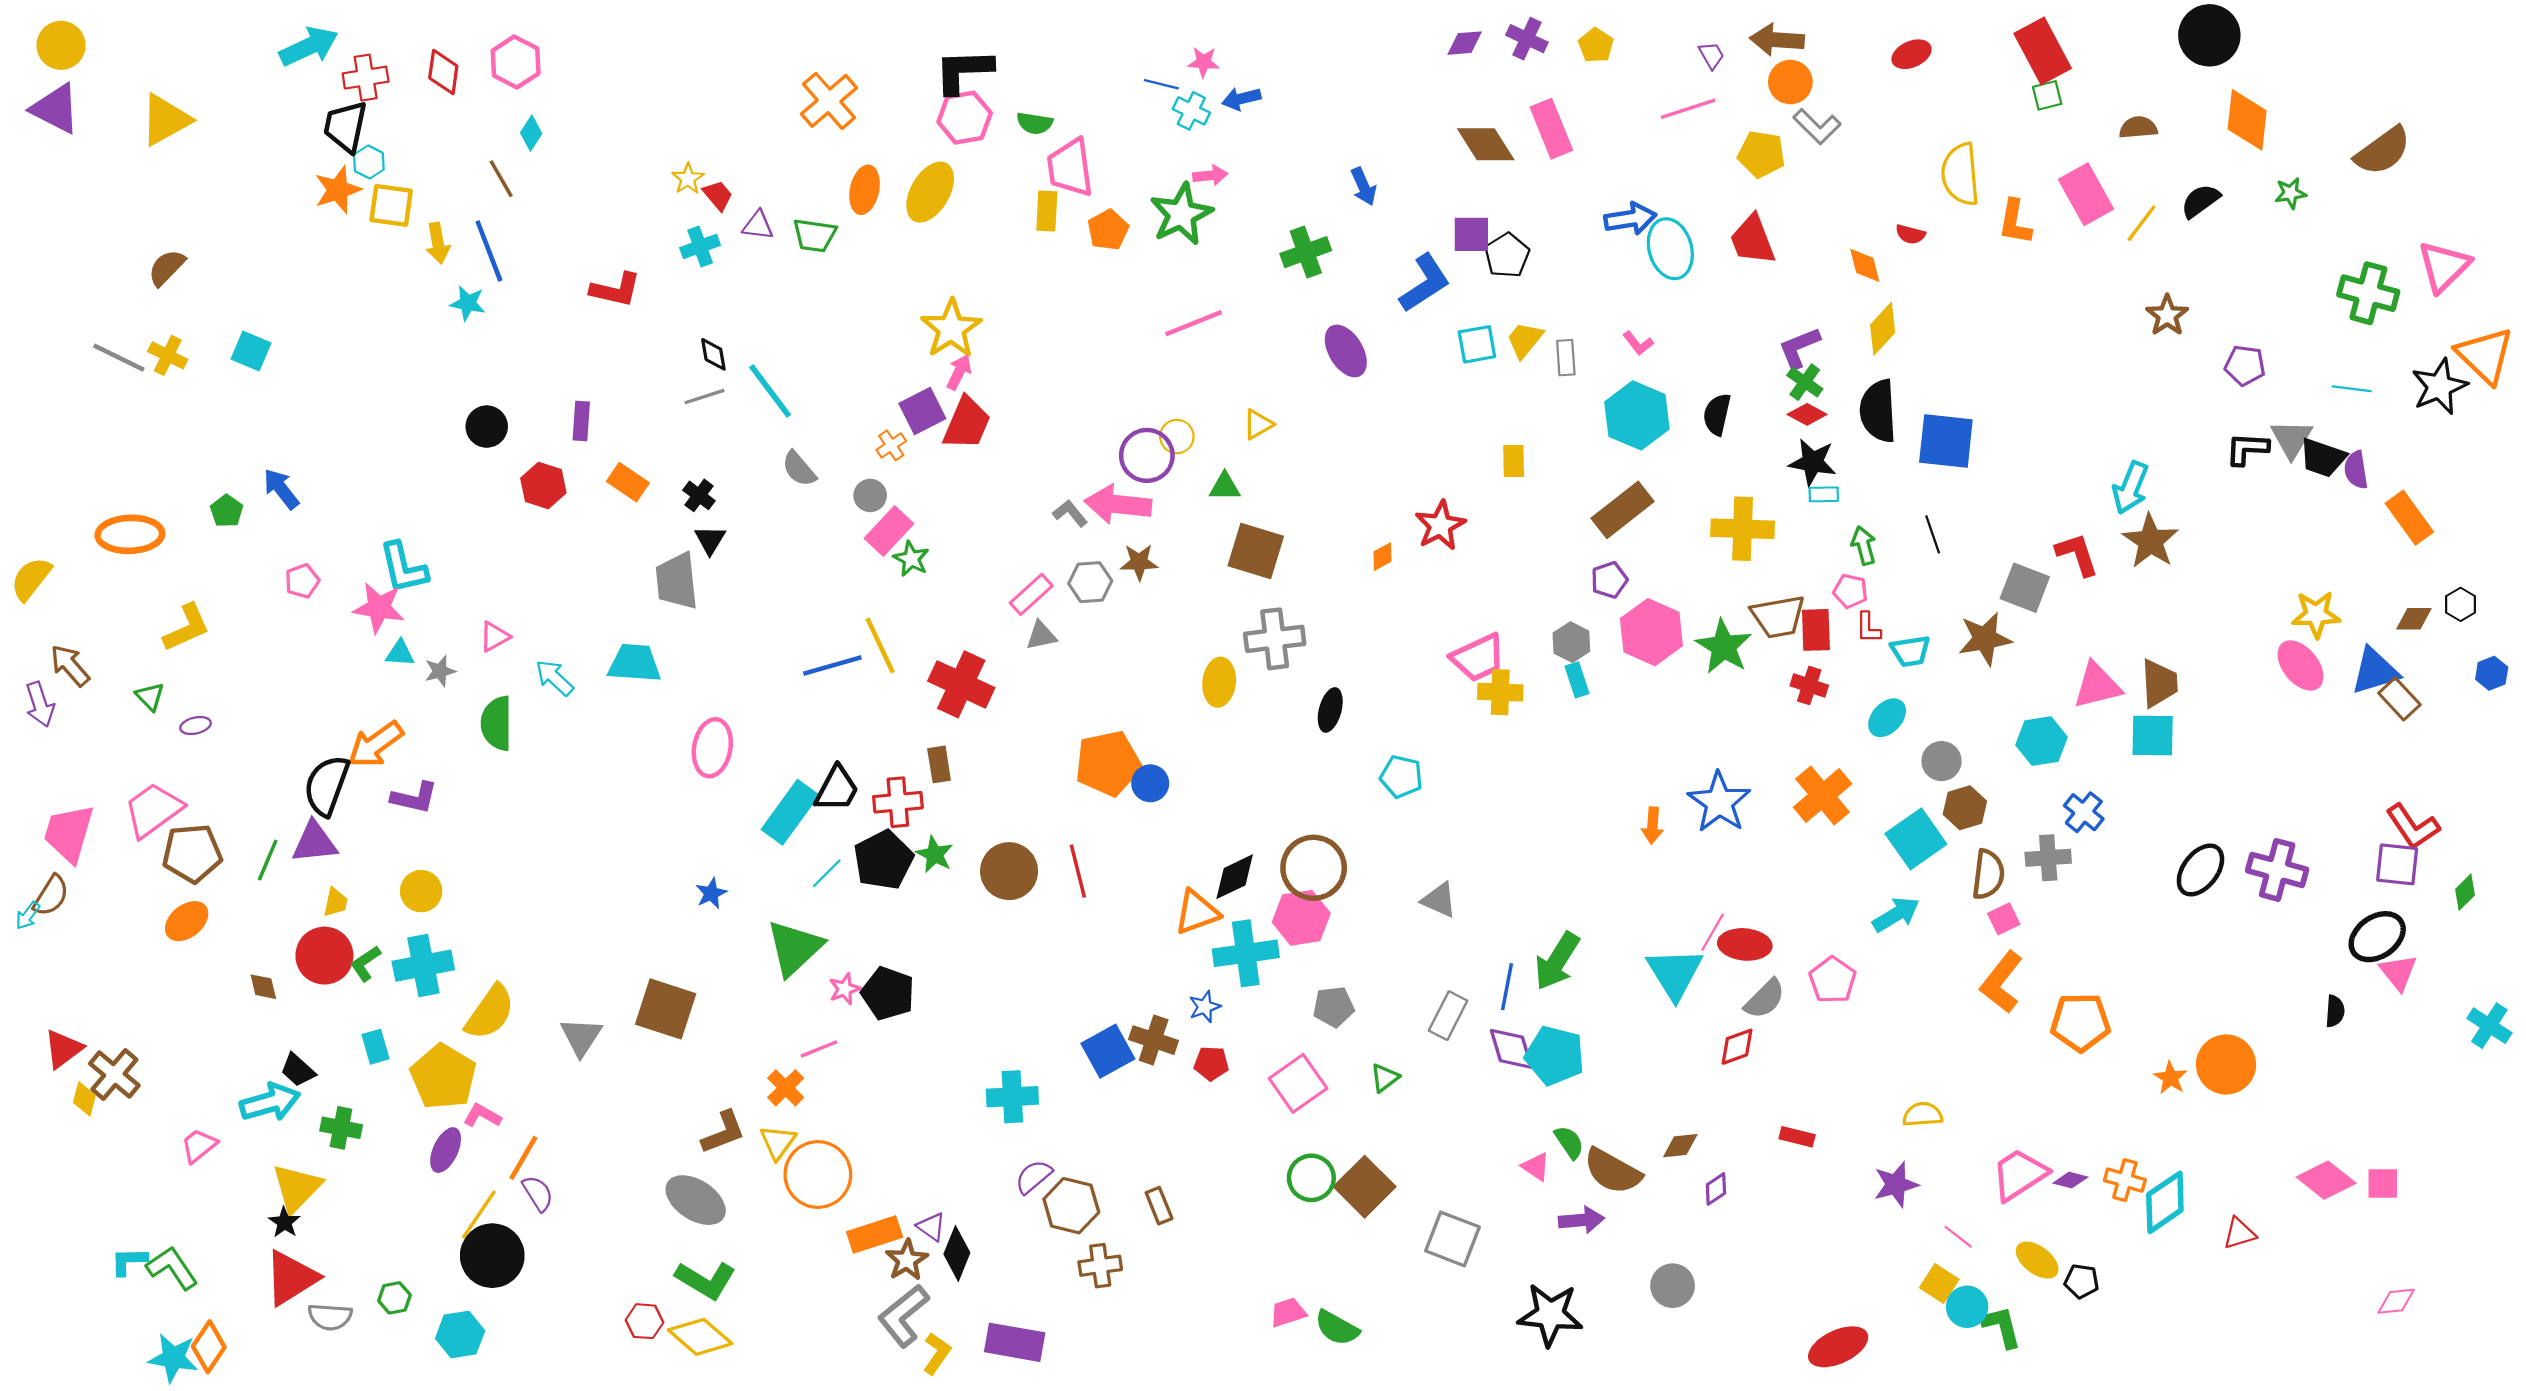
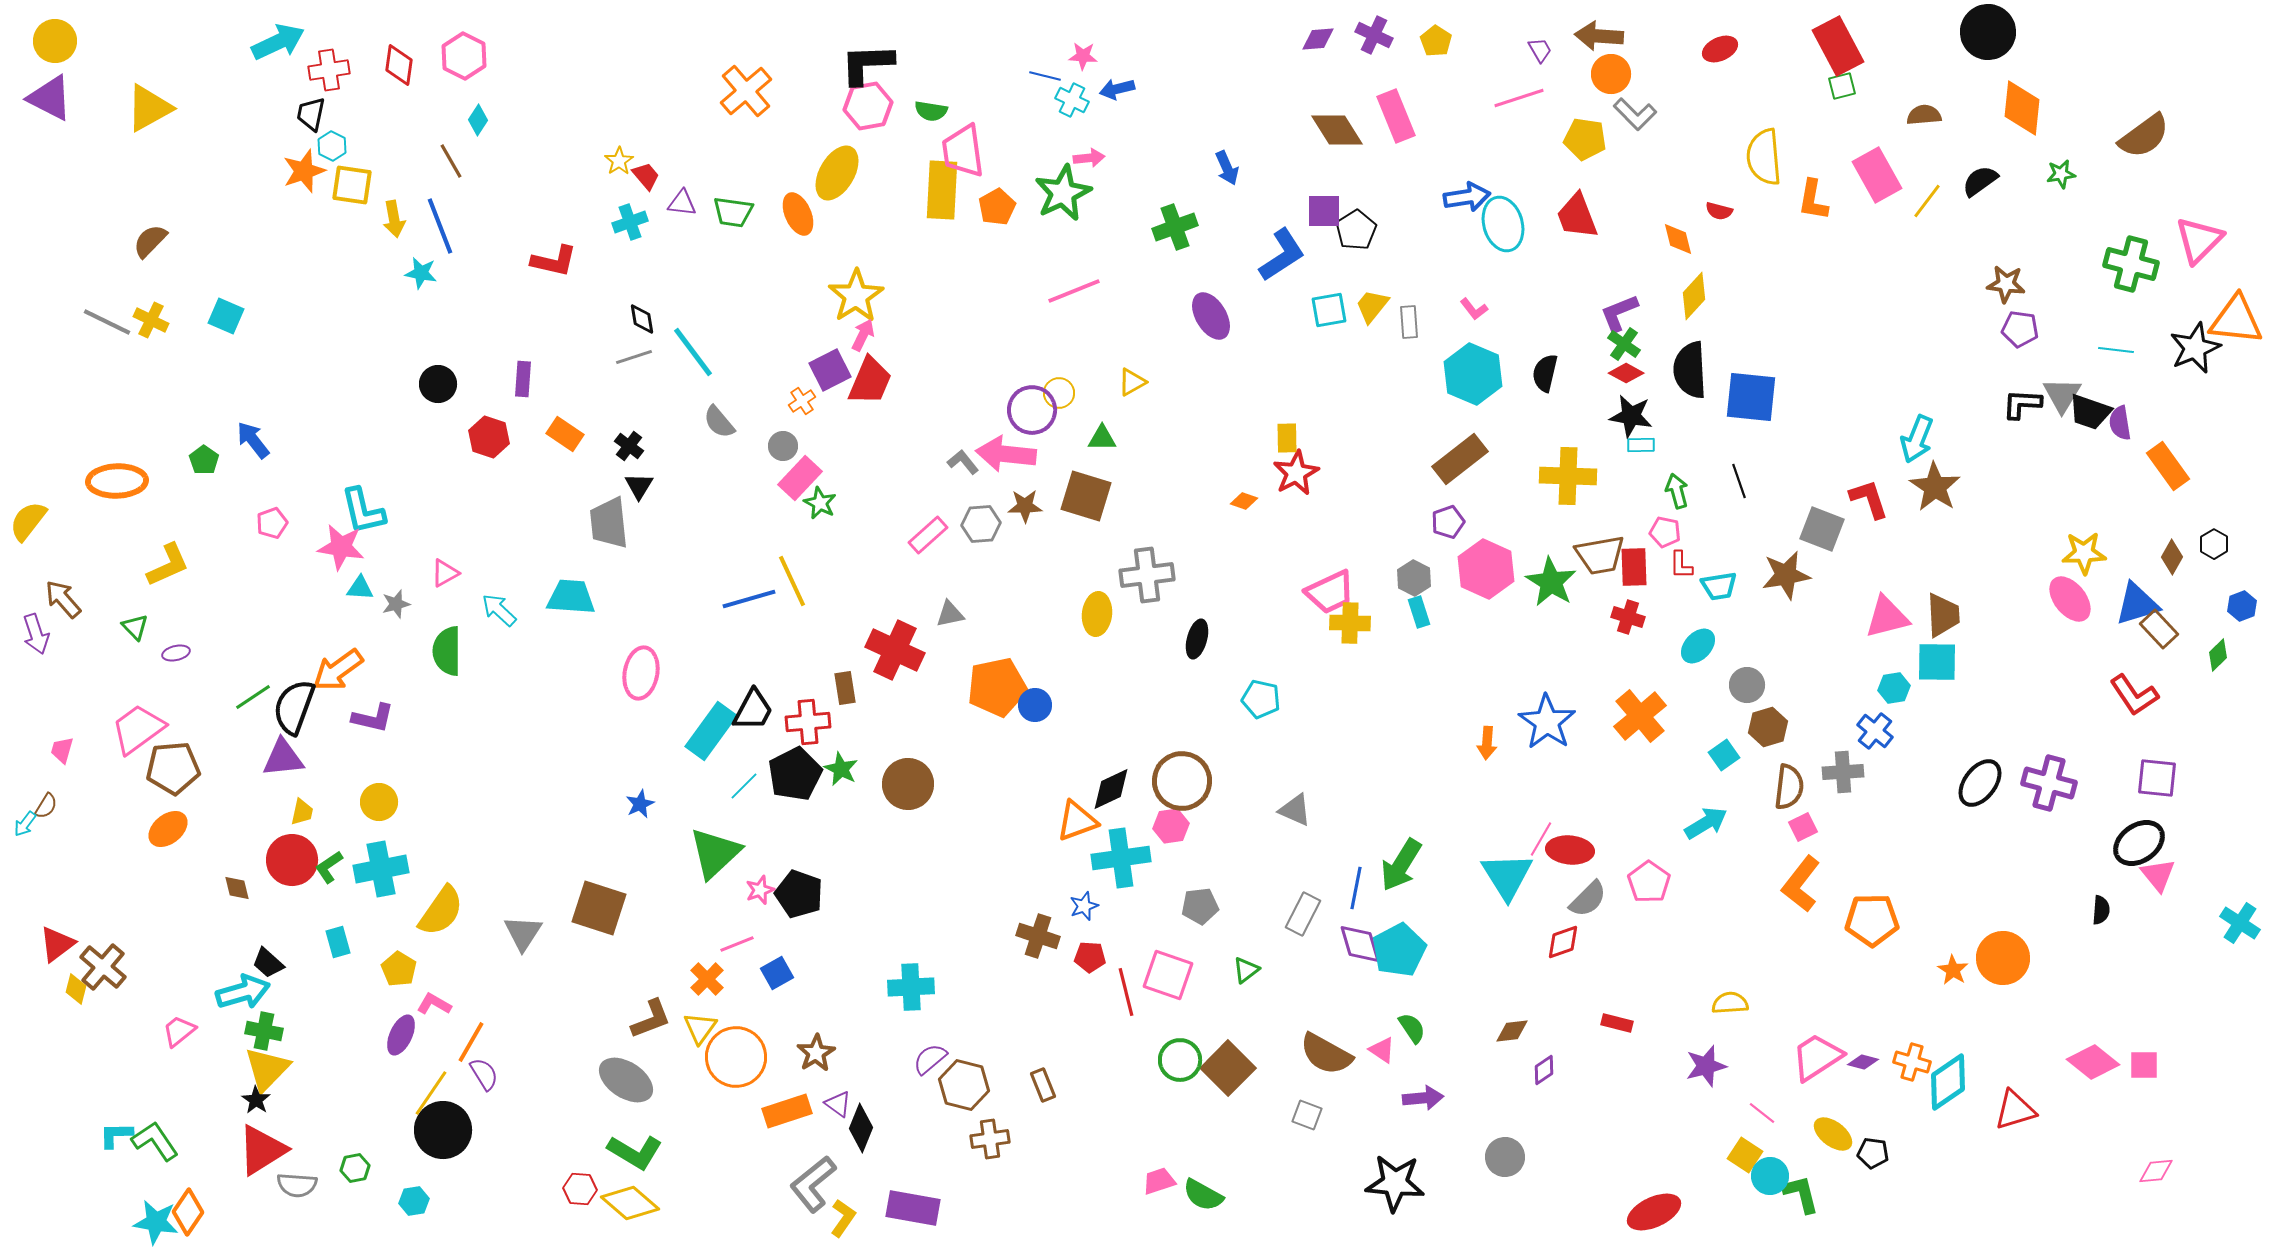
black trapezoid: (346, 126) -> (311, 114), size x0.7
orange ellipse: (865, 190) -> (798, 214), moved, turned -36
yellow rectangle: (1047, 211) -> (942, 190), size x1.6
brown star: (2167, 315) -> (2006, 284), moved, turned -30
orange triangle: (2485, 355) -> (2236, 320), turned -38
yellow rectangle: (1514, 461) -> (1287, 438), moved
brown square: (1256, 551) -> (1086, 496), moved
orange diamond: (1382, 557) -> (1244, 501), turned 48
brown diamond: (2414, 619) -> (2172, 557), turned -60
gray triangle: (1041, 635) -> (950, 614), moved
red cross: (961, 684) -> (895, 650), moved
cyan hexagon: (2042, 741) -> (1894, 688), moved, size x0.7
red L-shape: (2413, 827) -> (2134, 695), moved
pink trapezoid: (69, 833) -> (62, 750), size x0.5
cyan square: (1916, 839) -> (1724, 755), size x0.6
green line: (268, 860) -> (253, 697), moved, turned 33
red line: (1078, 871) -> (1126, 992), moved
green diamond: (2465, 892) -> (2218, 655), moved
brown semicircle: (51, 896) -> (46, 806), size x0.7
pink hexagon: (1301, 918) -> (1171, 826), size x0.7
blue square: (1108, 1051) -> (777, 973), moved, size x0.7
cyan pentagon: (1555, 1056) -> (1399, 950), turned 30
yellow pentagon: (443, 1077) -> (399, 969), size x0.6
pink square: (1298, 1083) -> (1168, 975), turned -36
green cross: (341, 1128) -> (264, 1031), moved
brown semicircle: (1613, 1171) -> (1326, 1054), moved
red triangle: (2239, 1233) -> (2015, 1110), size x1.4
gray square: (1452, 1239) -> (1307, 1115), size x0.6
brown star: (907, 1260) -> (816, 1053), moved
cyan hexagon: (460, 1335) -> (414, 1201), size x0.7

